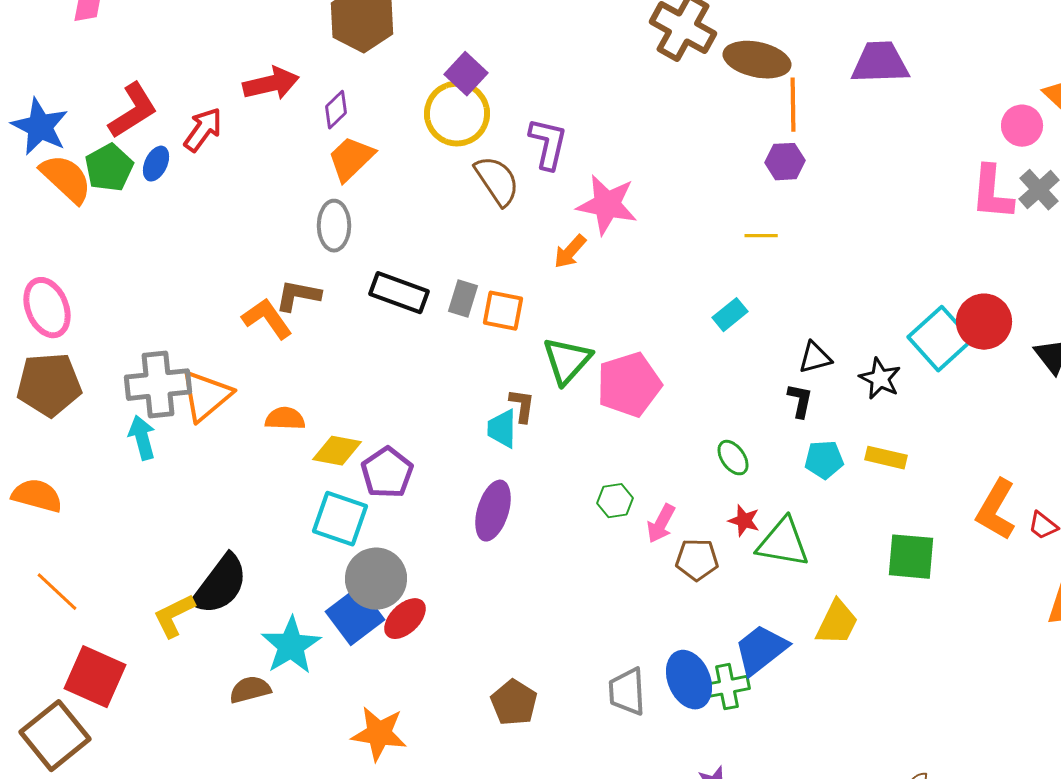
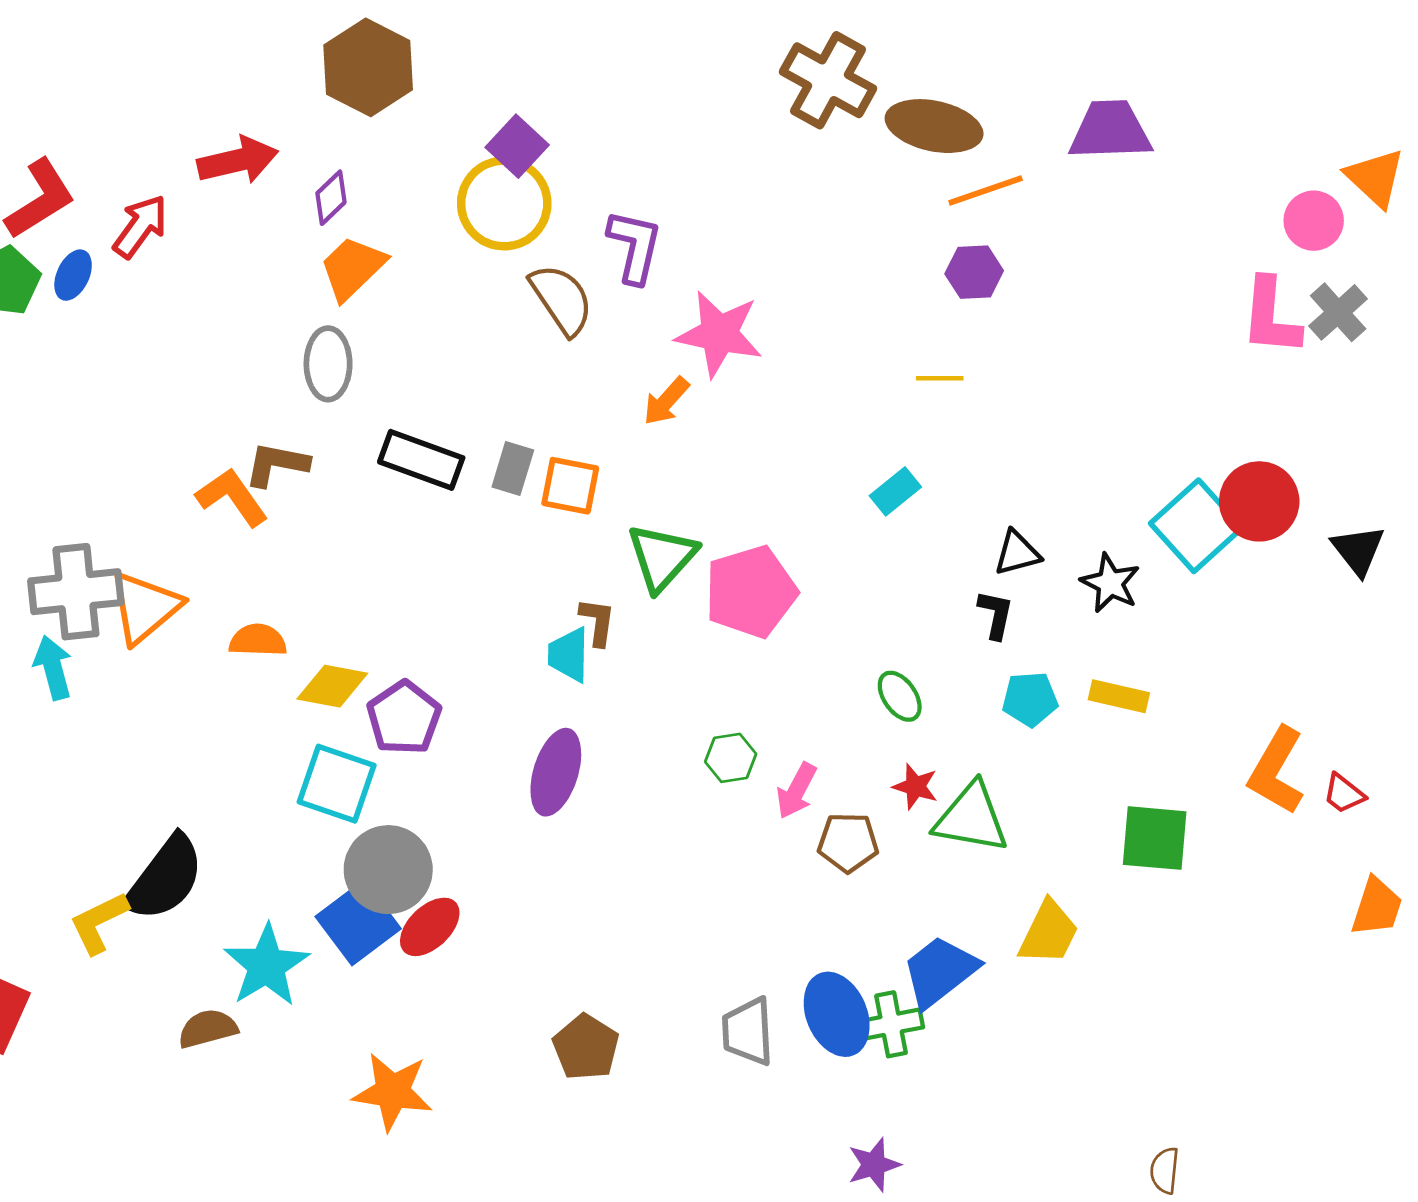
orange line: (793, 105) -> (986, 191), turned 72

